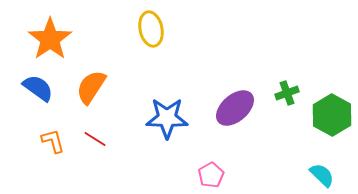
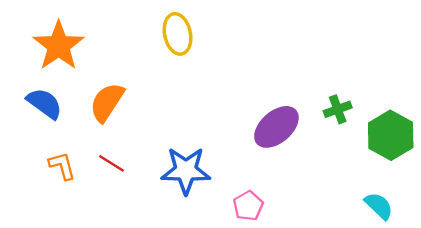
blue star: (167, 118) -> (186, 171), moved

